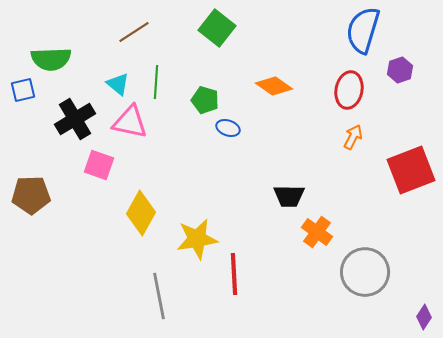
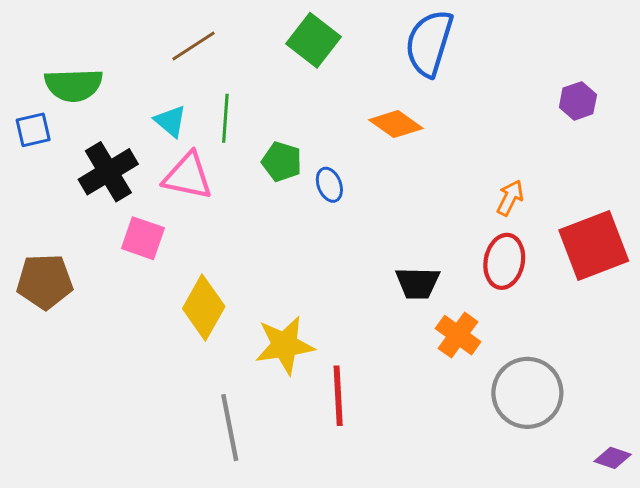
blue semicircle: (363, 30) -> (429, 43), moved
red ellipse: (349, 90) -> (504, 261), moved
green pentagon: (205, 100) -> (282, 162), moved
blue ellipse: (228, 128) -> (329, 185), turned 50
purple diamond: (424, 317) -> (613, 458), turned 75

